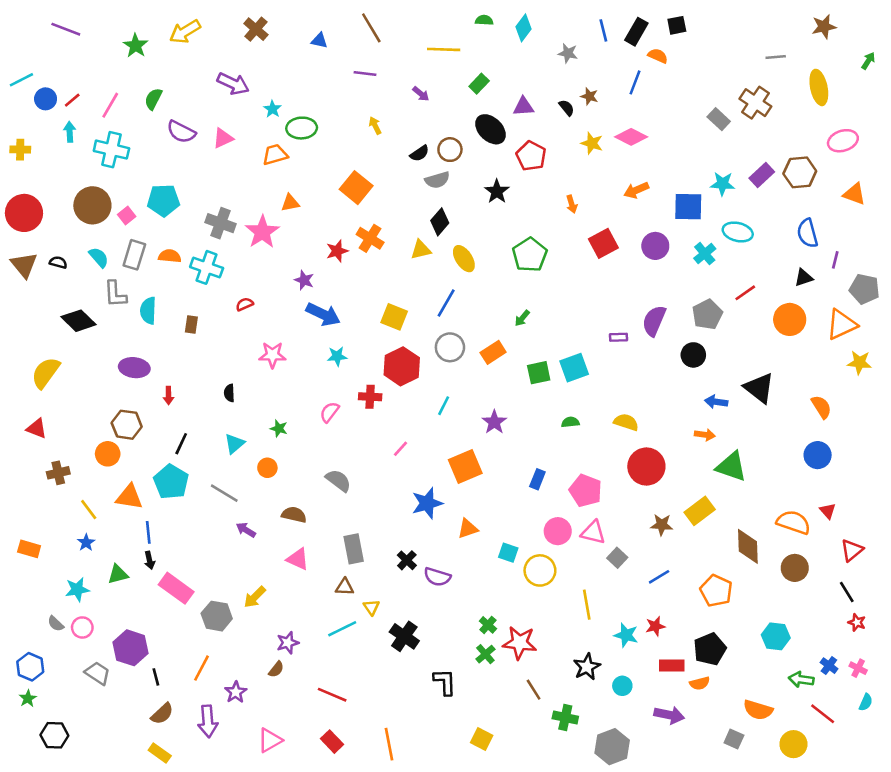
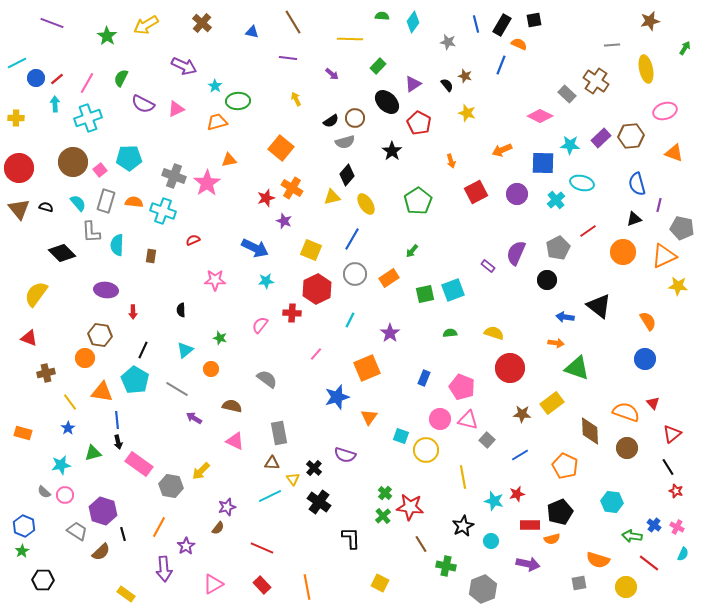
purple triangle: (523, 106) -> (413, 84), turned -30
pink diamond: (631, 137) -> (540, 116), moved
cyan cross: (111, 150) -> (88, 118), turned -32
purple star: (304, 280) -> (284, 221), moved
purple rectangle: (619, 337) -> (488, 266), turned 40
orange triangle: (468, 529) -> (369, 417), turned -36
black cross: (407, 560) -> (314, 468), moved
brown semicircle: (162, 714) -> (101, 552), moved
gray square: (734, 739) -> (579, 583), turned -35

